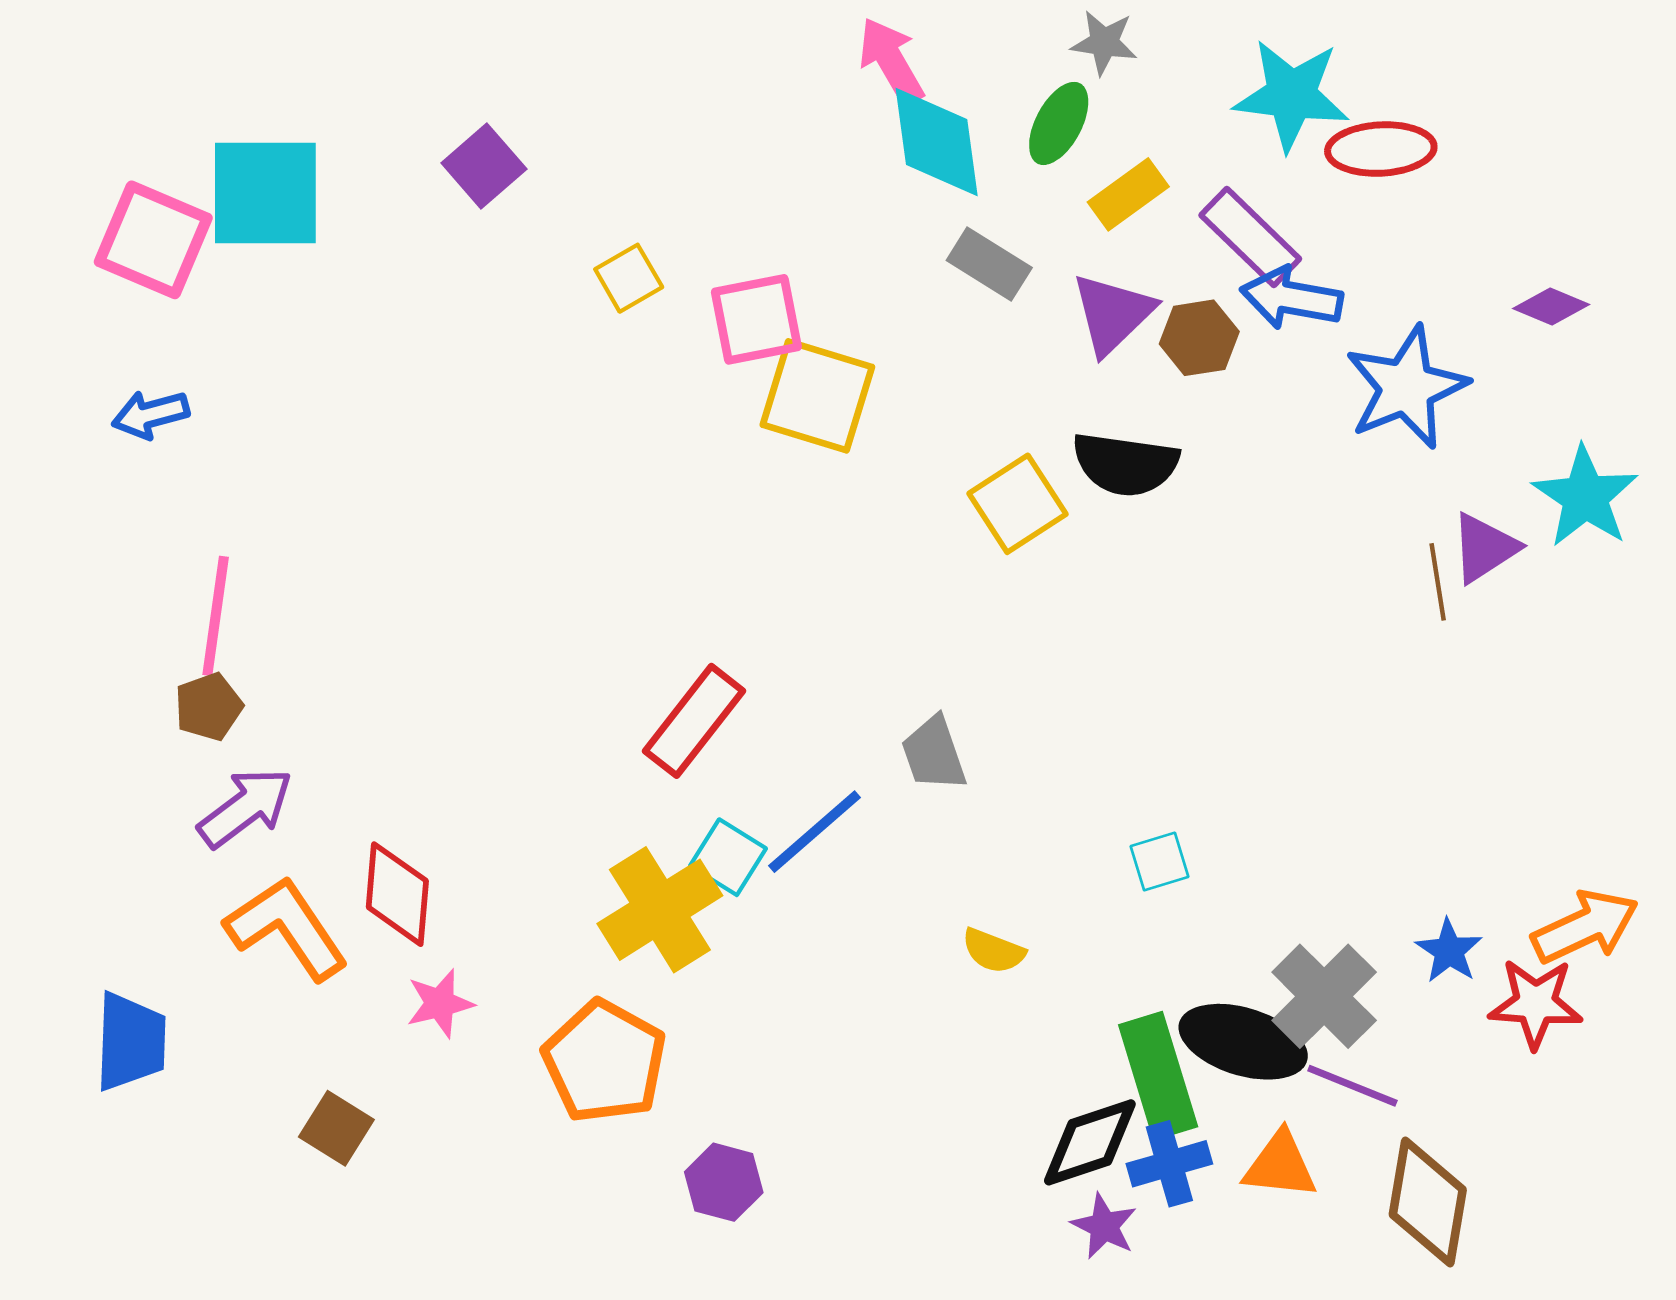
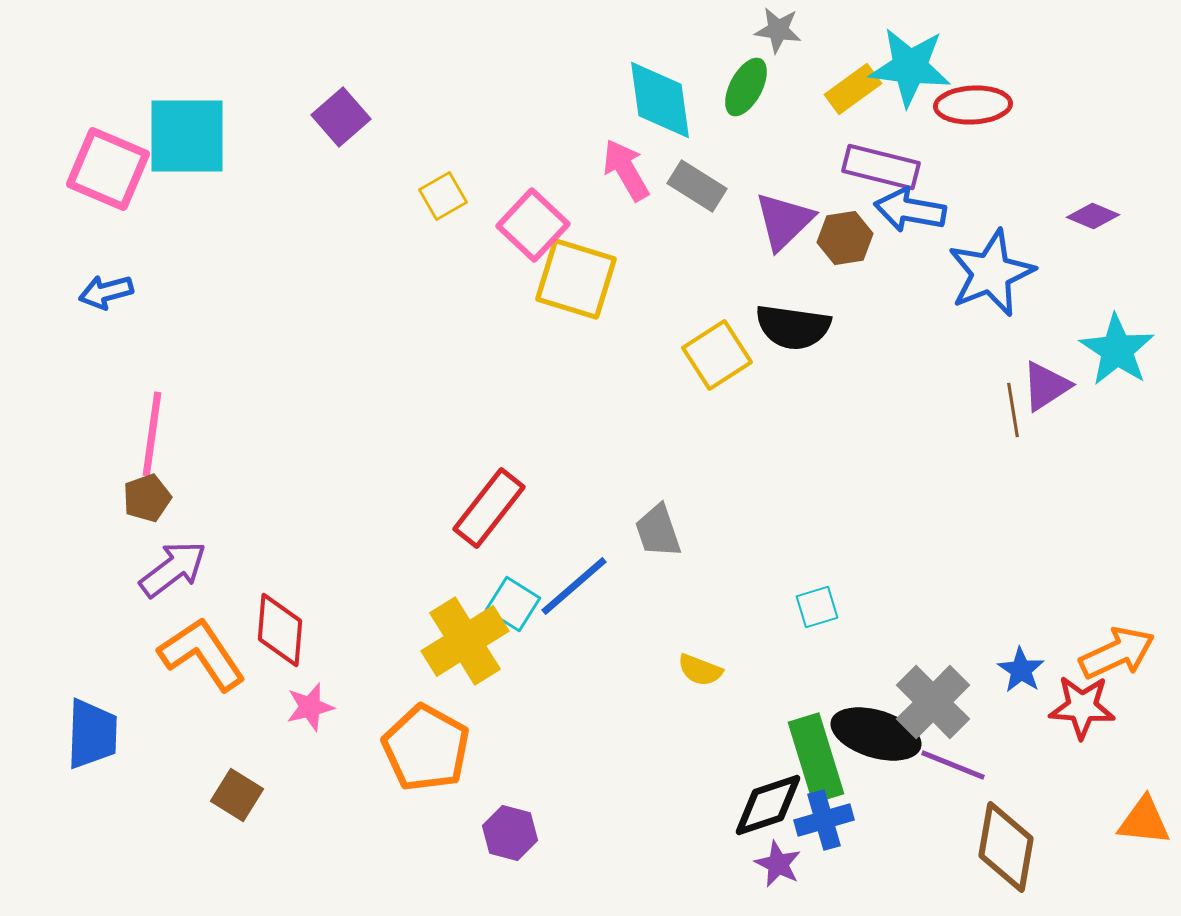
pink arrow: (891, 61) -> (626, 170), moved
yellow rectangle: (1128, 194) -> (853, 89), moved
purple rectangle: (1250, 237) -> (881, 167), turned -30
pink square: (756, 319) -> (533, 225), turned -36
orange triangle: (1280, 1165) -> (1144, 821), moved

